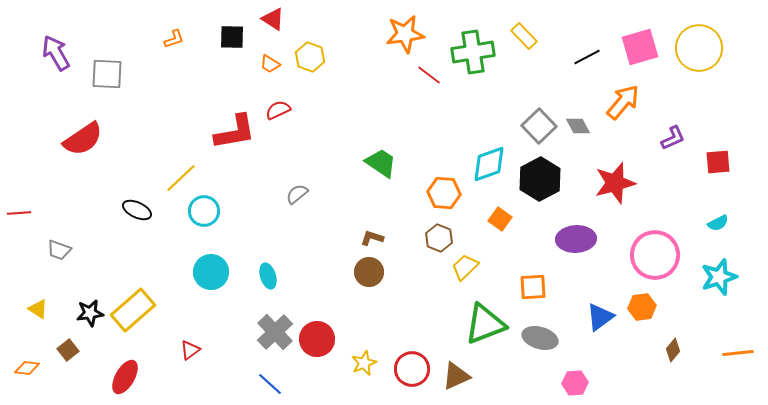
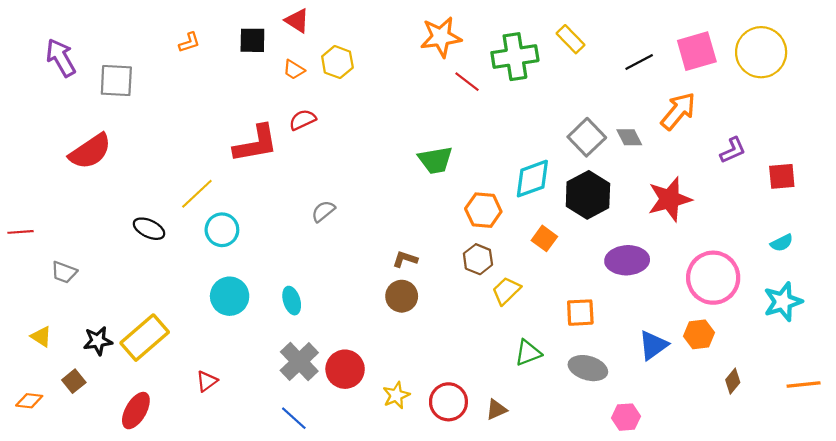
green trapezoid: (381, 163) -> (435, 160), moved, turned 136
green triangle: (485, 324) -> (528, 353), size x0.6
brown triangle: (456, 376) -> (496, 409), size x0.7

